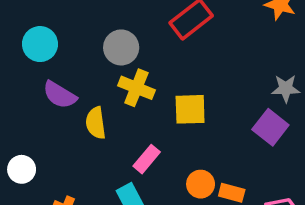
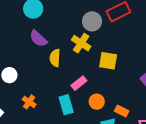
gray circle: (121, 47) -> (92, 21), moved
orange circle: (201, 184) -> (97, 102), moved

